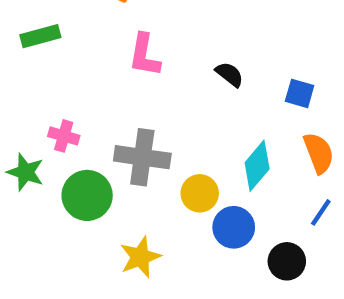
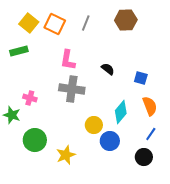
gray cross: (142, 157) -> (72, 89), moved
green circle: (87, 195) -> (35, 140), moved
black circle: (287, 261) -> (144, 157), moved

